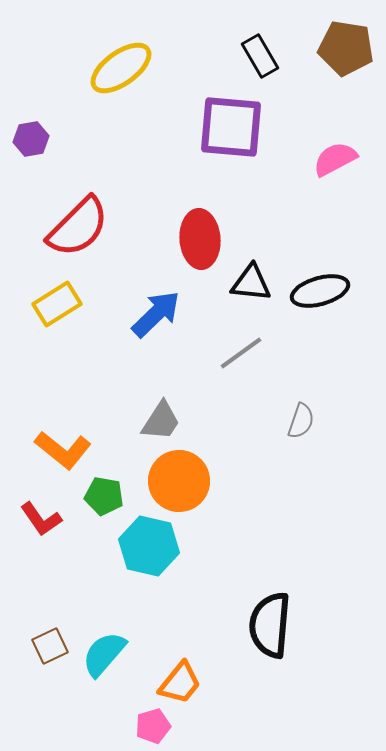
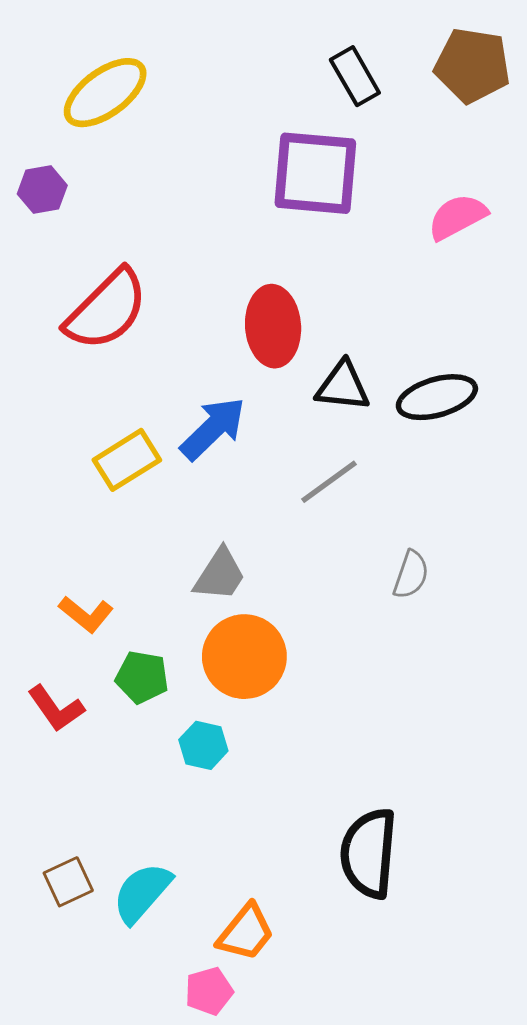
yellow ellipse: (121, 68) -> (105, 93), moved
yellow rectangle: (57, 304) -> (127, 460), moved
orange L-shape: (63, 450) -> (86, 614), size x0.7
cyan hexagon: (149, 546) -> (203, 745), size x0.6

